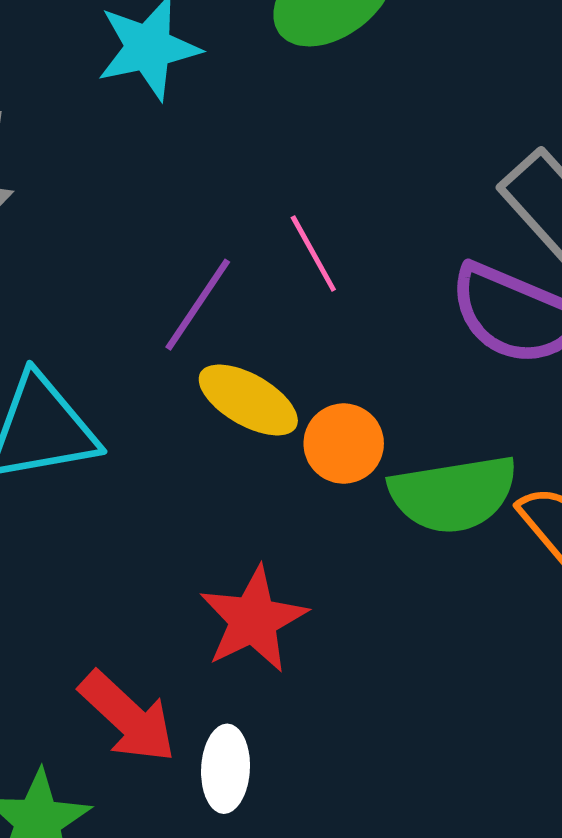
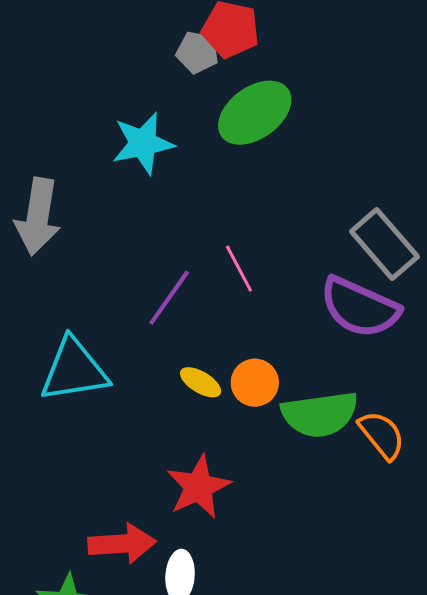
yellow ellipse: (248, 400) -> (201, 382), moved, size x0.7
red arrow: (128, 717) -> (122, 544), turned -48

